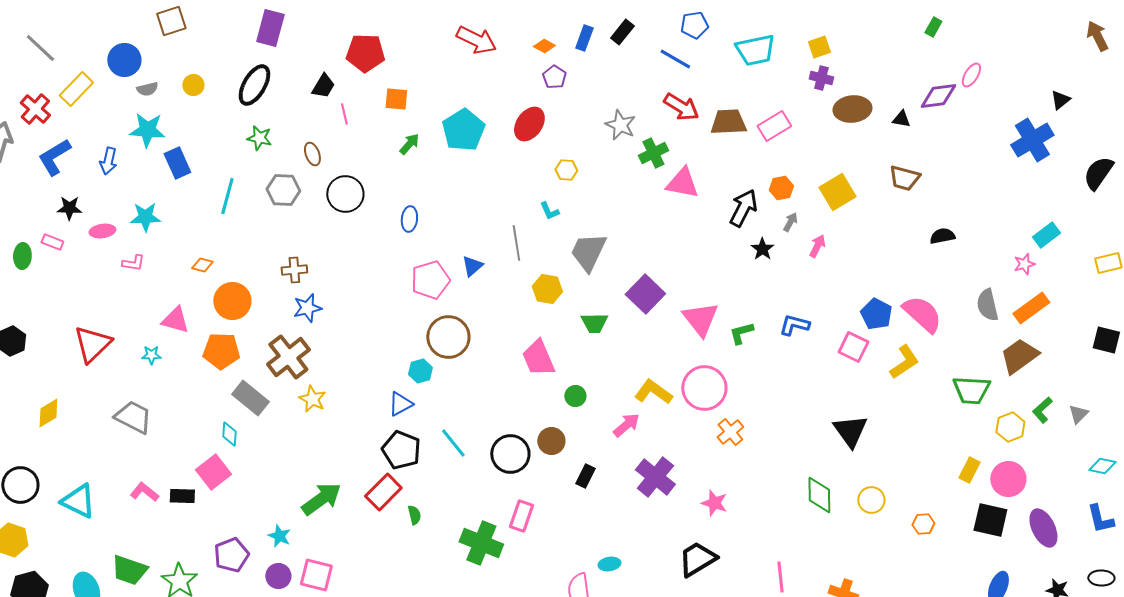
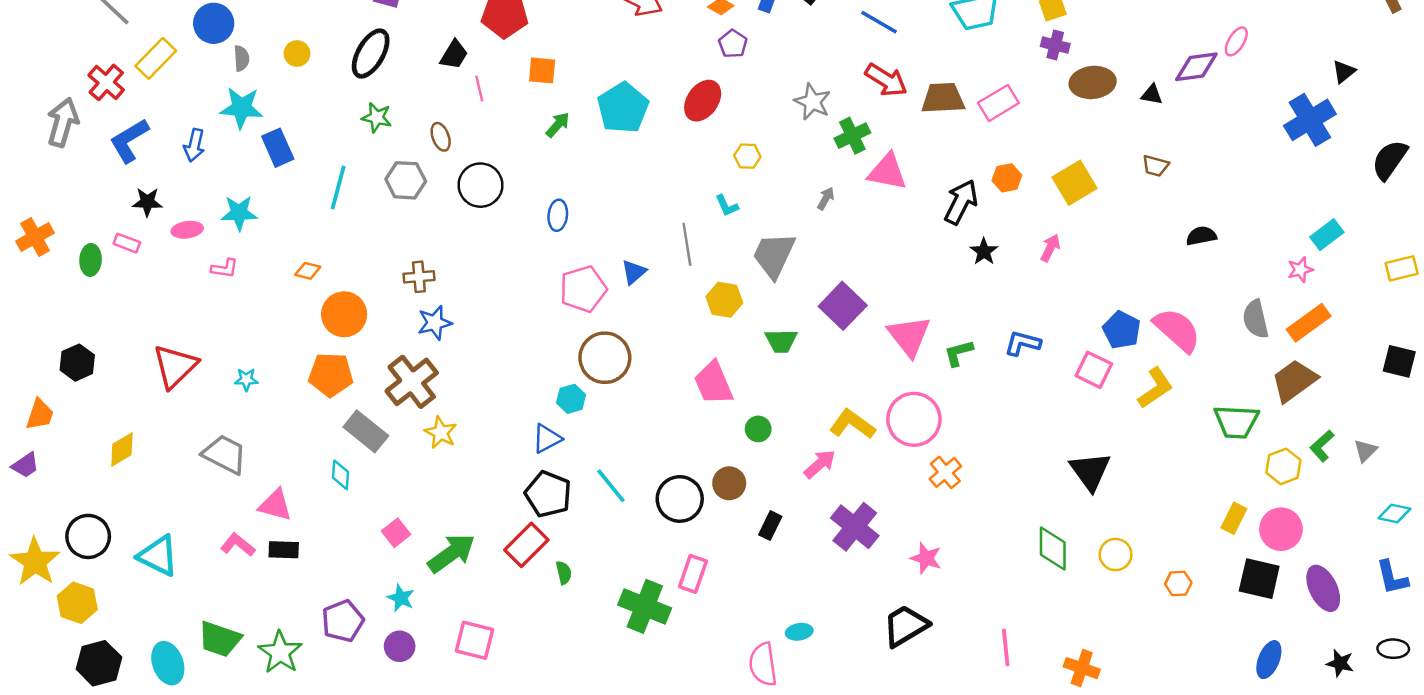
gray semicircle: (147, 89) -> (241, 58), turned -80
brown trapezoid: (904, 178) -> (1155, 166), size x0.7
gray arrow: (790, 222) -> (826, 198), moved
pink triangle: (175, 320) -> (275, 505), moved
pink square: (213, 472) -> (396, 533), moved, size x0.7
pink square: (316, 575) -> (474, 640), moved

